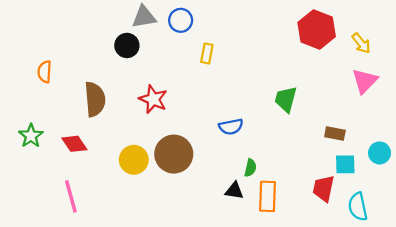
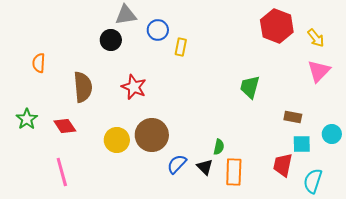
blue circle: (181, 20) -> (158, 30), moved
blue semicircle: (231, 127) -> (177, 164), moved, turned 145
black triangle: (234, 191) -> (205, 167), turned 36
cyan semicircle: (358, 207) -> (313, 181), turned 30

